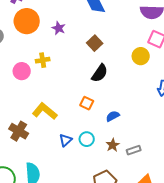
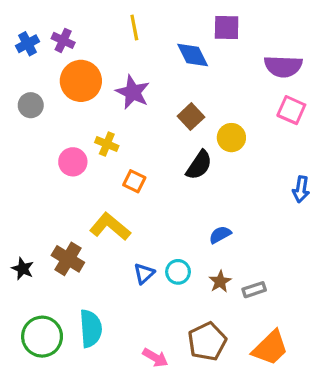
purple star: (59, 28) -> (133, 92), size x1.5
yellow circle: (141, 56) -> (231, 138), moved
yellow cross: (43, 60) -> (107, 144), turned 32
orange square: (87, 103) -> (134, 181), moved

